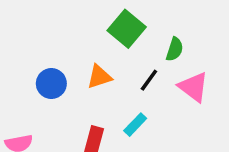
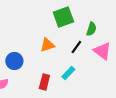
green square: (127, 29) -> (63, 17), turned 30
blue circle: (51, 84) -> (14, 61), moved

